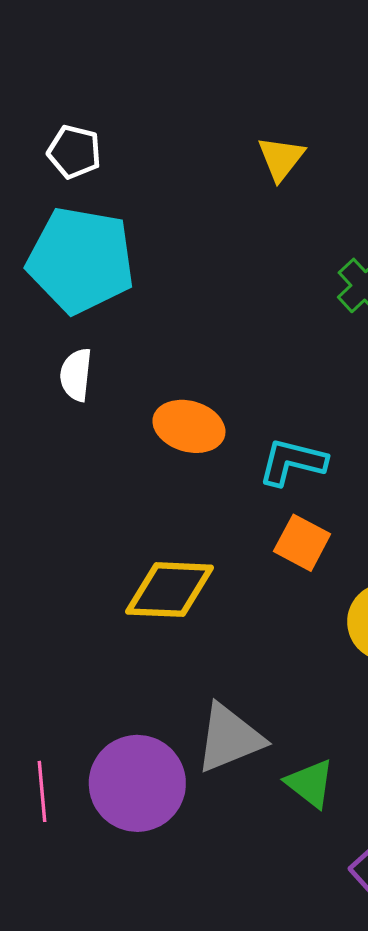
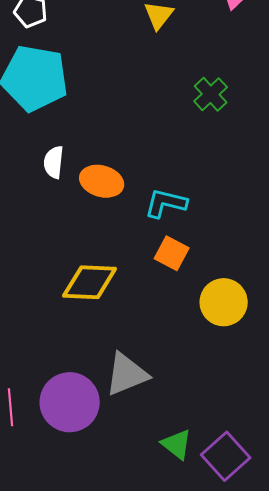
white semicircle: (76, 375) -> (54, 162), moved
green triangle: (310, 783) -> (177, 444), moved

